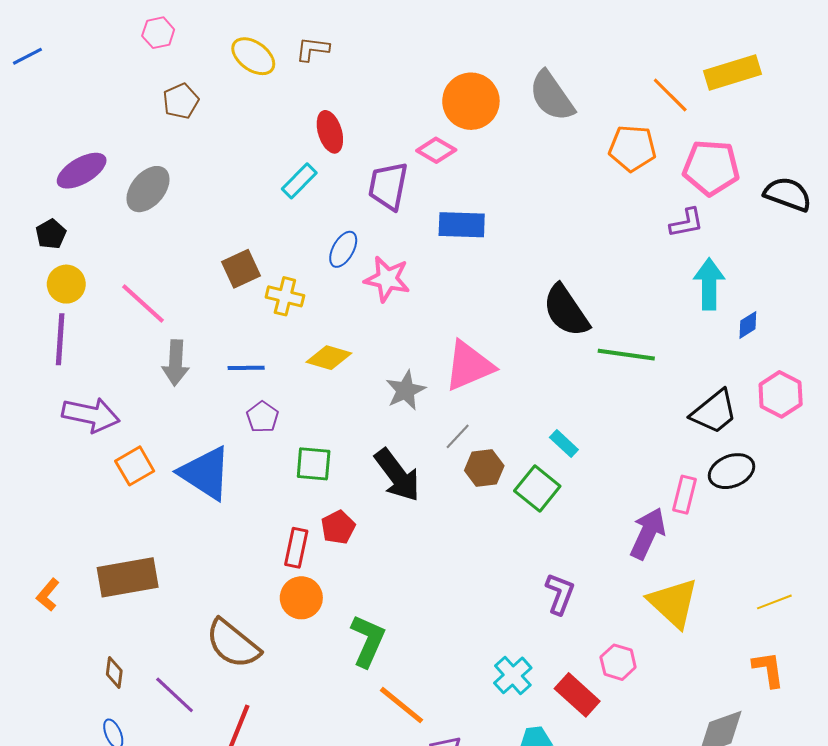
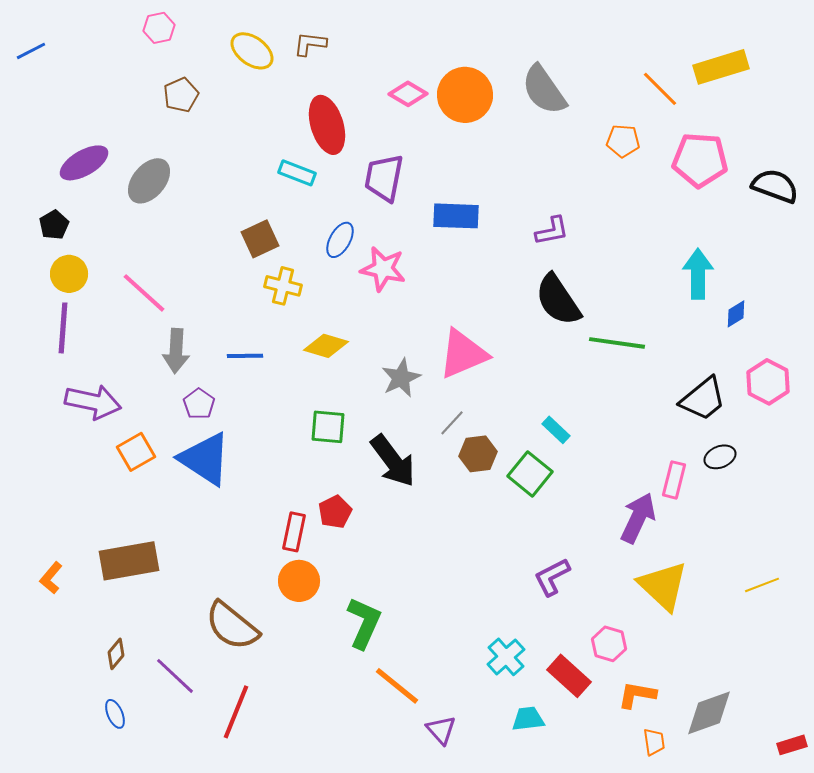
red ellipse: (330, 132) -> (327, 125), size x1.4
orange pentagon: (632, 148) -> (623, 141), size x0.7
pink diamond: (436, 150) -> (408, 94), moved
cyan rectangle: (299, 181) -> (297, 173), turned 66
purple L-shape: (687, 223) -> (552, 231), moved
brown square: (241, 269) -> (260, 239), moved
purple pentagon: (262, 417) -> (199, 404), moved
green square: (314, 464) -> (328, 427), moved
black ellipse: (732, 471) -> (720, 457), size x0.7
purple L-shape: (560, 594) -> (552, 577), turned -138
orange L-shape: (768, 669) -> (637, 695), moved, turned -72
brown diamond: (114, 672) -> (116, 654), turned 32

